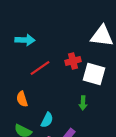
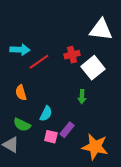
cyan arrow: (25, 40) -> (20, 50), moved
white square: (94, 74) -> (93, 68), turned 35

